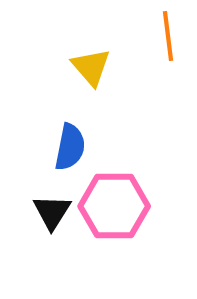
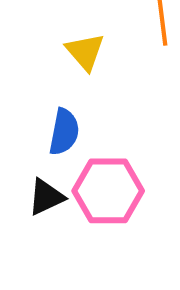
black triangle: (52, 212) -> (46, 197), turned 33

